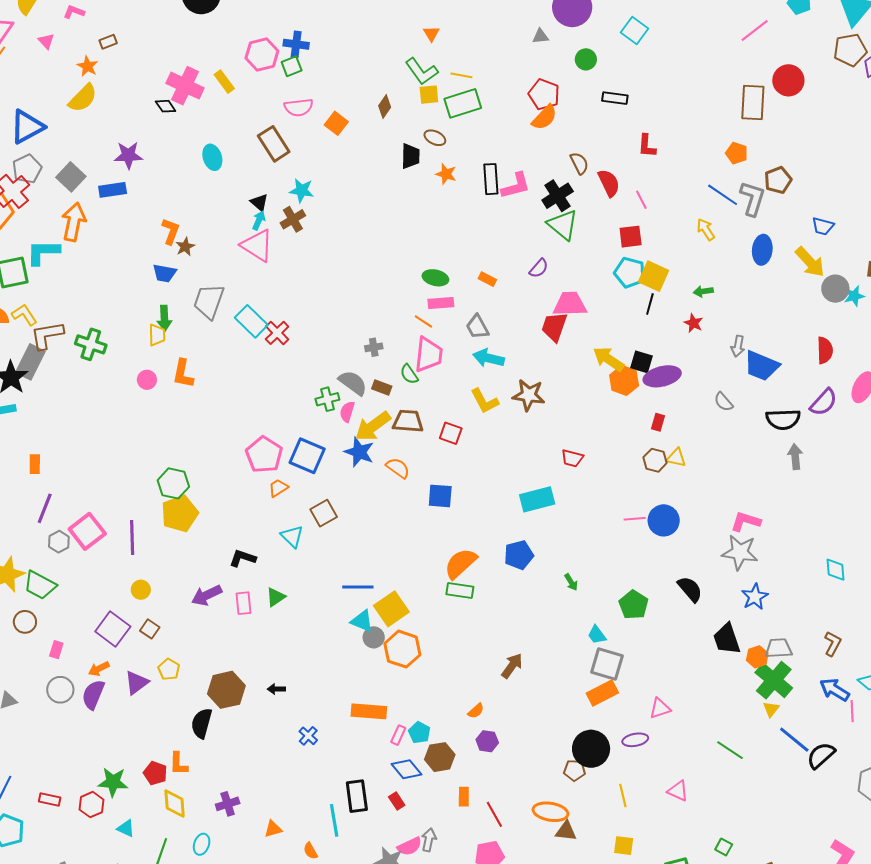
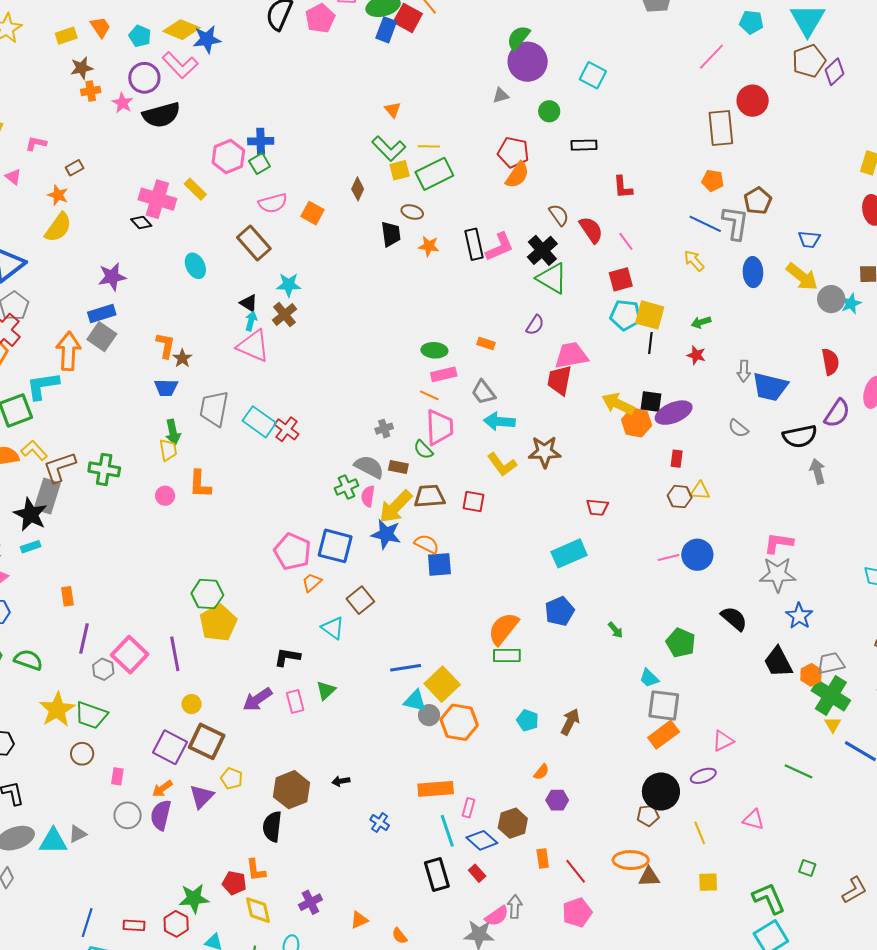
gray square: (71, 177) -> (102, 337), moved
blue square: (440, 496) -> (439, 564), moved
brown square: (150, 629) -> (207, 741), size x1.8
cyan pentagon: (419, 733) -> (528, 720), moved
cyan line: (334, 820) -> (447, 831), moved

